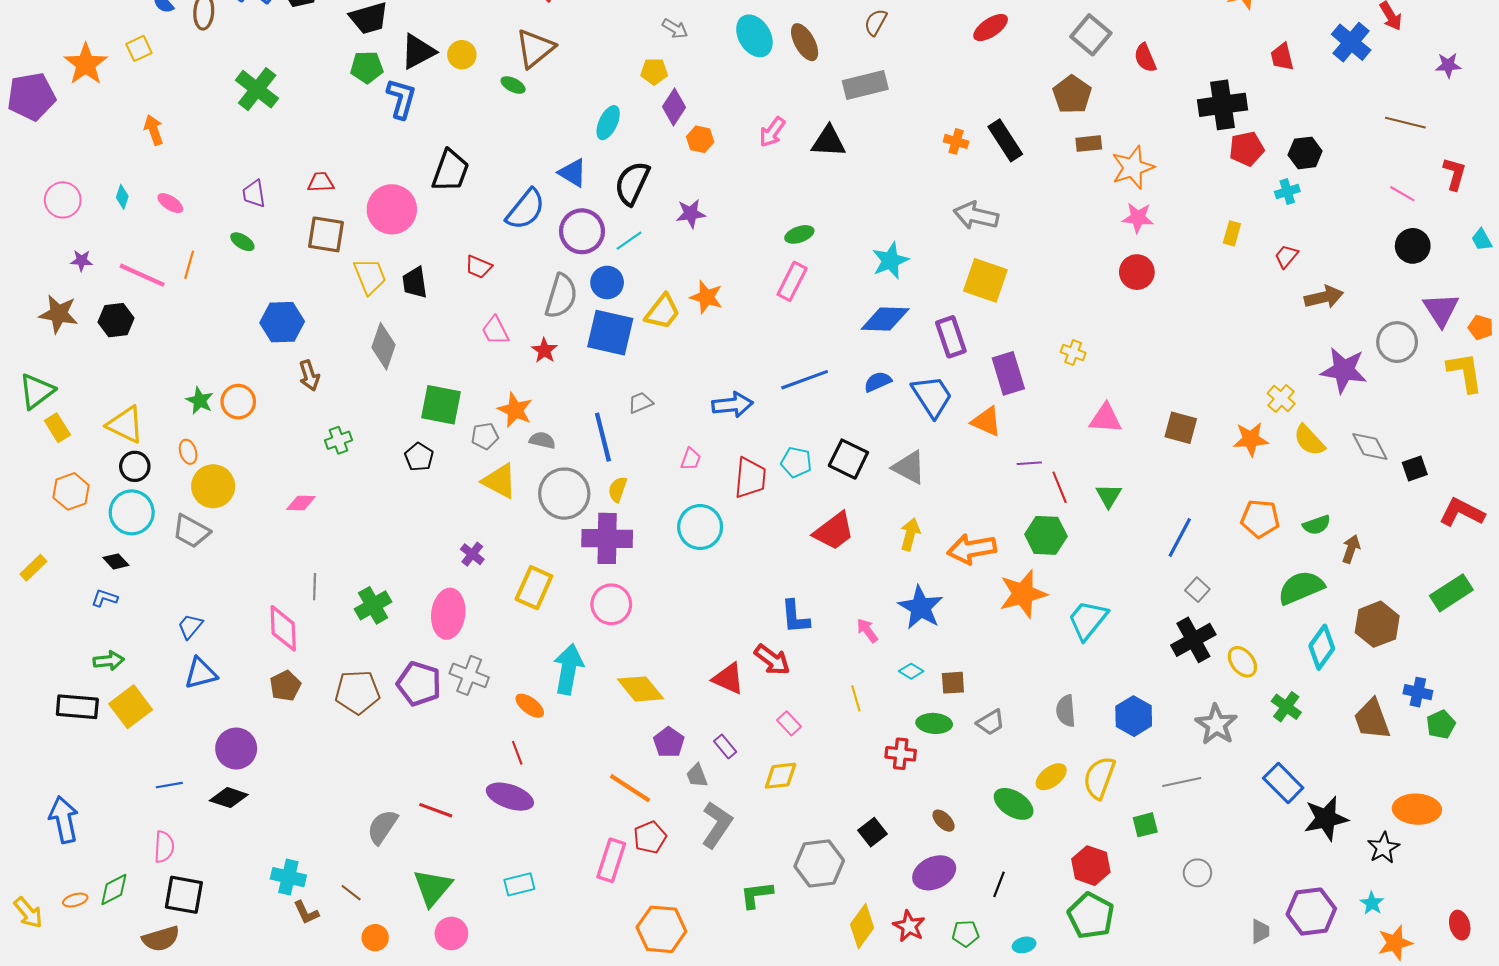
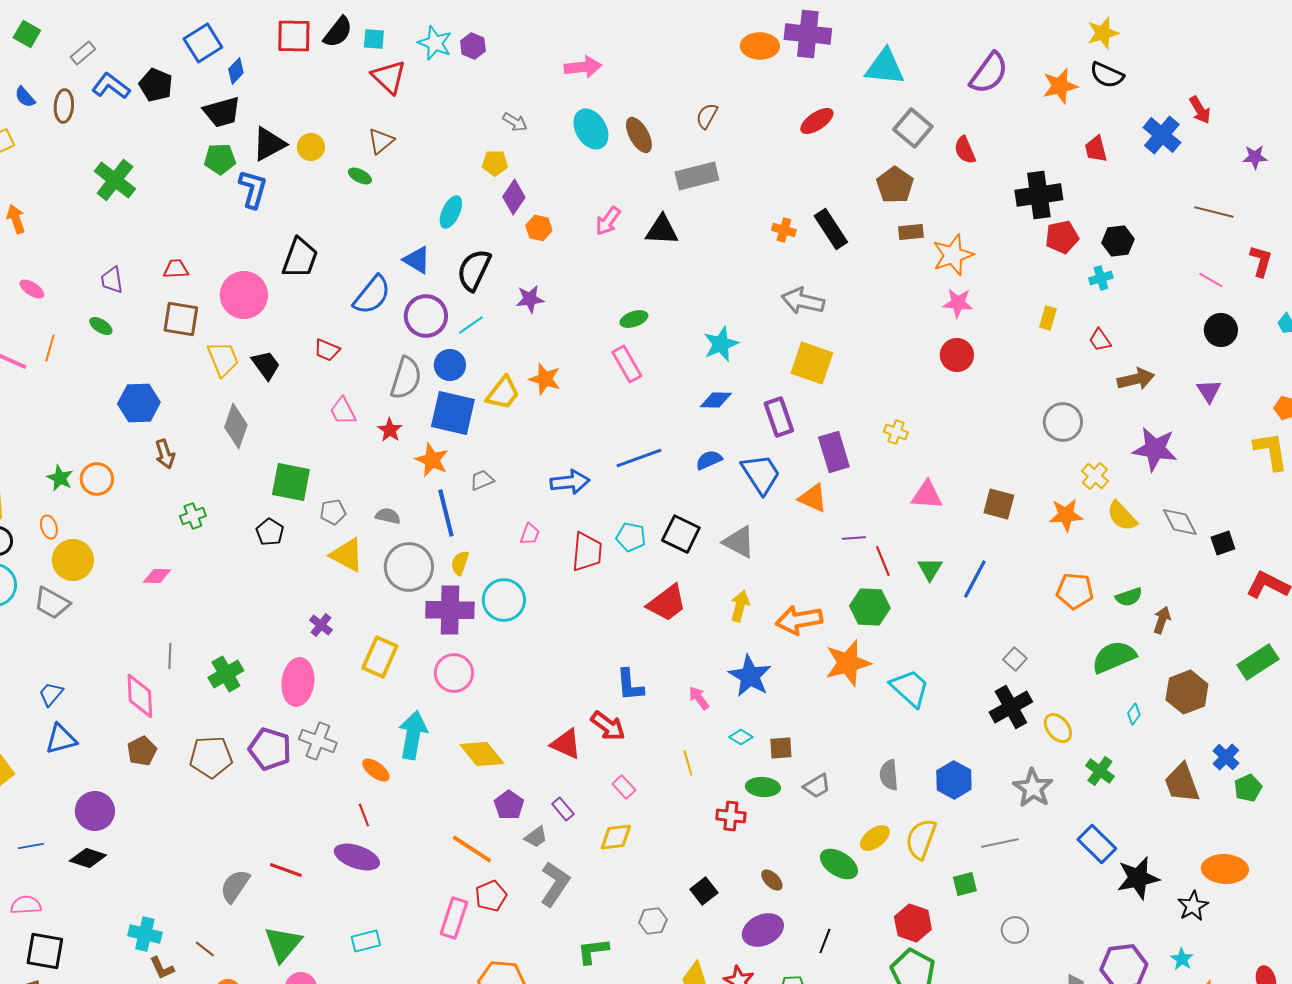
brown triangle: (535, 48) -> (381, 141), size x0.7
red trapezoid: (1286, 256) -> (1100, 340), turned -75
pink rectangle: (792, 281) -> (627, 364), turned -57
black trapezoid: (415, 282) -> (266, 365), turned 152
purple triangle: (1441, 310) -> (1209, 391), moved, size x0.7
blue diamond: (885, 319) -> (716, 400), size x0.7
gray circle: (1397, 342) -> (1063, 422), moved
orange star: (515, 410) -> (432, 460), moved
cyan circle: (700, 527) -> (504, 600), moved
blue line: (1180, 537) -> (975, 579), moved
cyan trapezoid: (1088, 620) -> (910, 688), turned 93
cyan diamond: (1322, 647) -> (1134, 714), size x0.5
blue cross: (1418, 692) -> (1226, 757), turned 32
gray trapezoid: (697, 776) -> (536, 837), turned -105
pink semicircle: (164, 847) -> (26, 905), turned -96
gray hexagon: (819, 863) -> (653, 921), size x0.6

